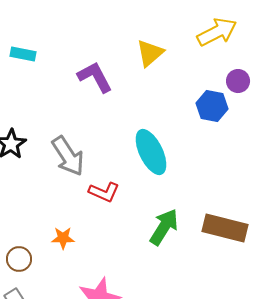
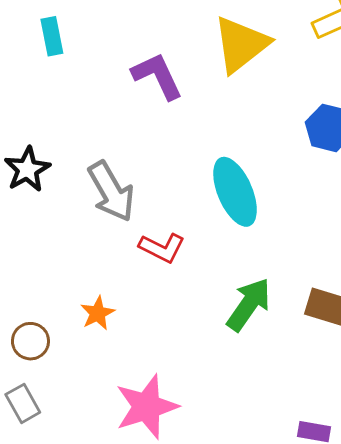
yellow triangle: (150, 53) -> (241, 44), size x1.4
cyan rectangle: (23, 54) -> (52, 36), turned 65
orange star: (63, 238) -> (98, 313), turned -30

